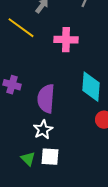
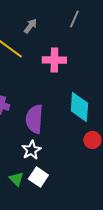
white square: (50, 157) -> (38, 177), turned 30

